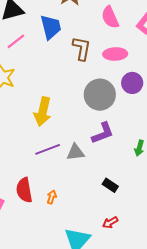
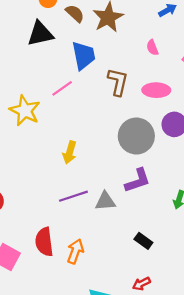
pink semicircle: (110, 17) -> (152, 48), size x0.6
pink line: (16, 41) -> (62, 88), moved
yellow arrow: (43, 112) -> (70, 153), size x0.7
orange arrow: (52, 197) -> (75, 251), size x1.5

